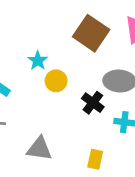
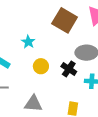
yellow circle: (56, 81) -> (41, 66), moved

